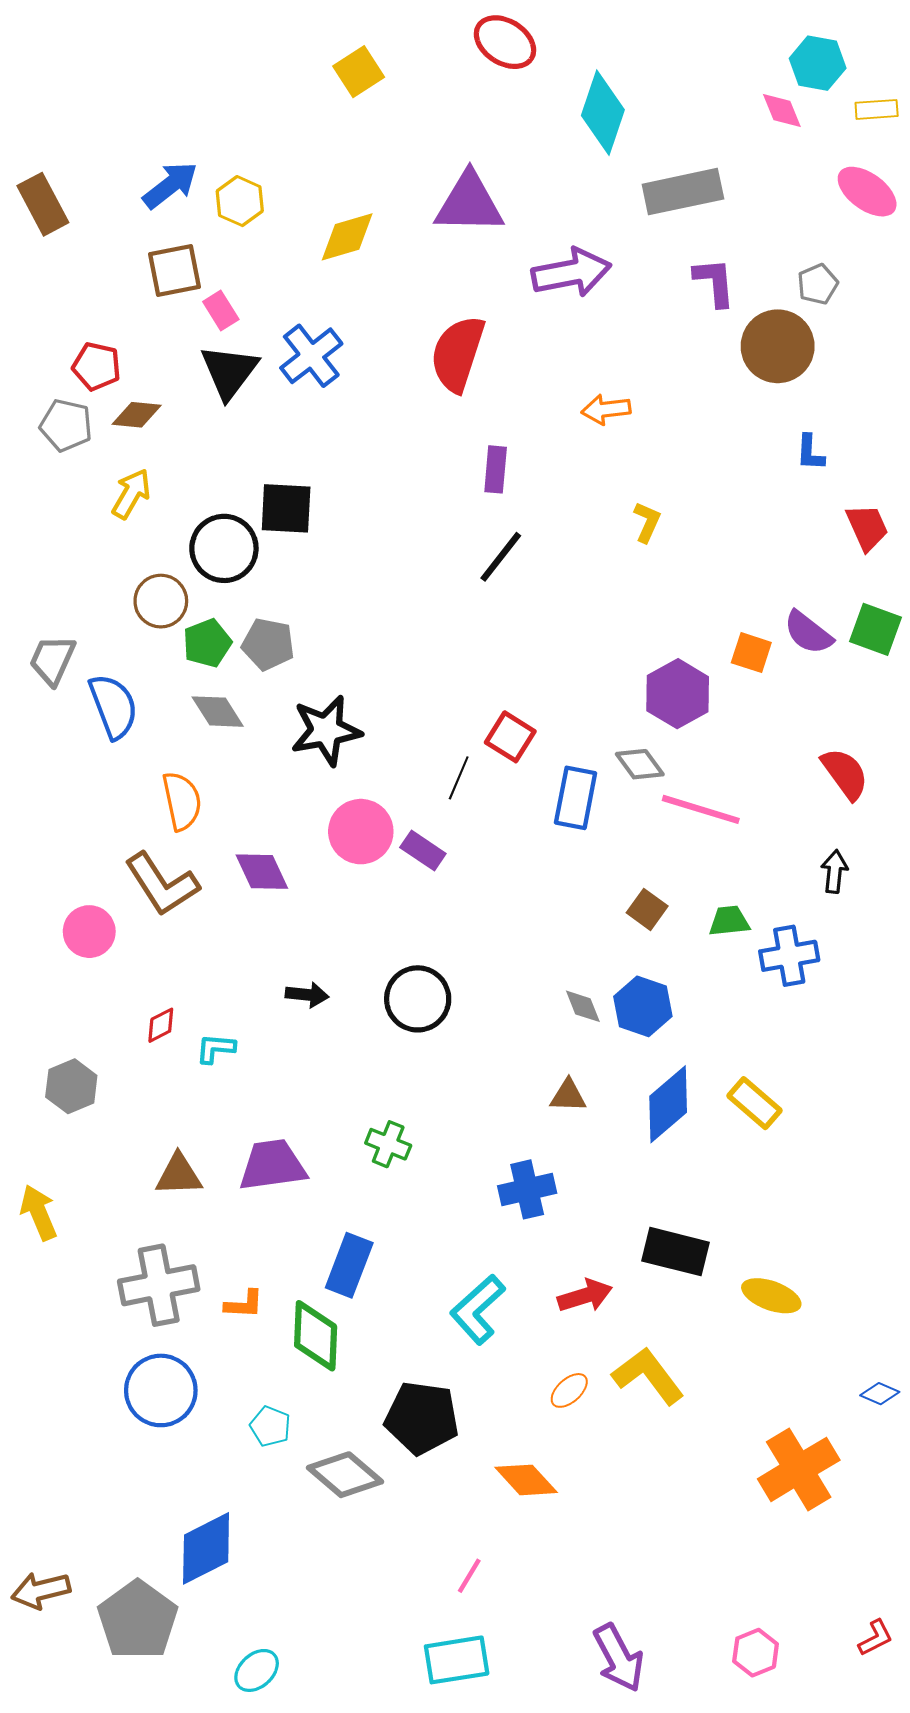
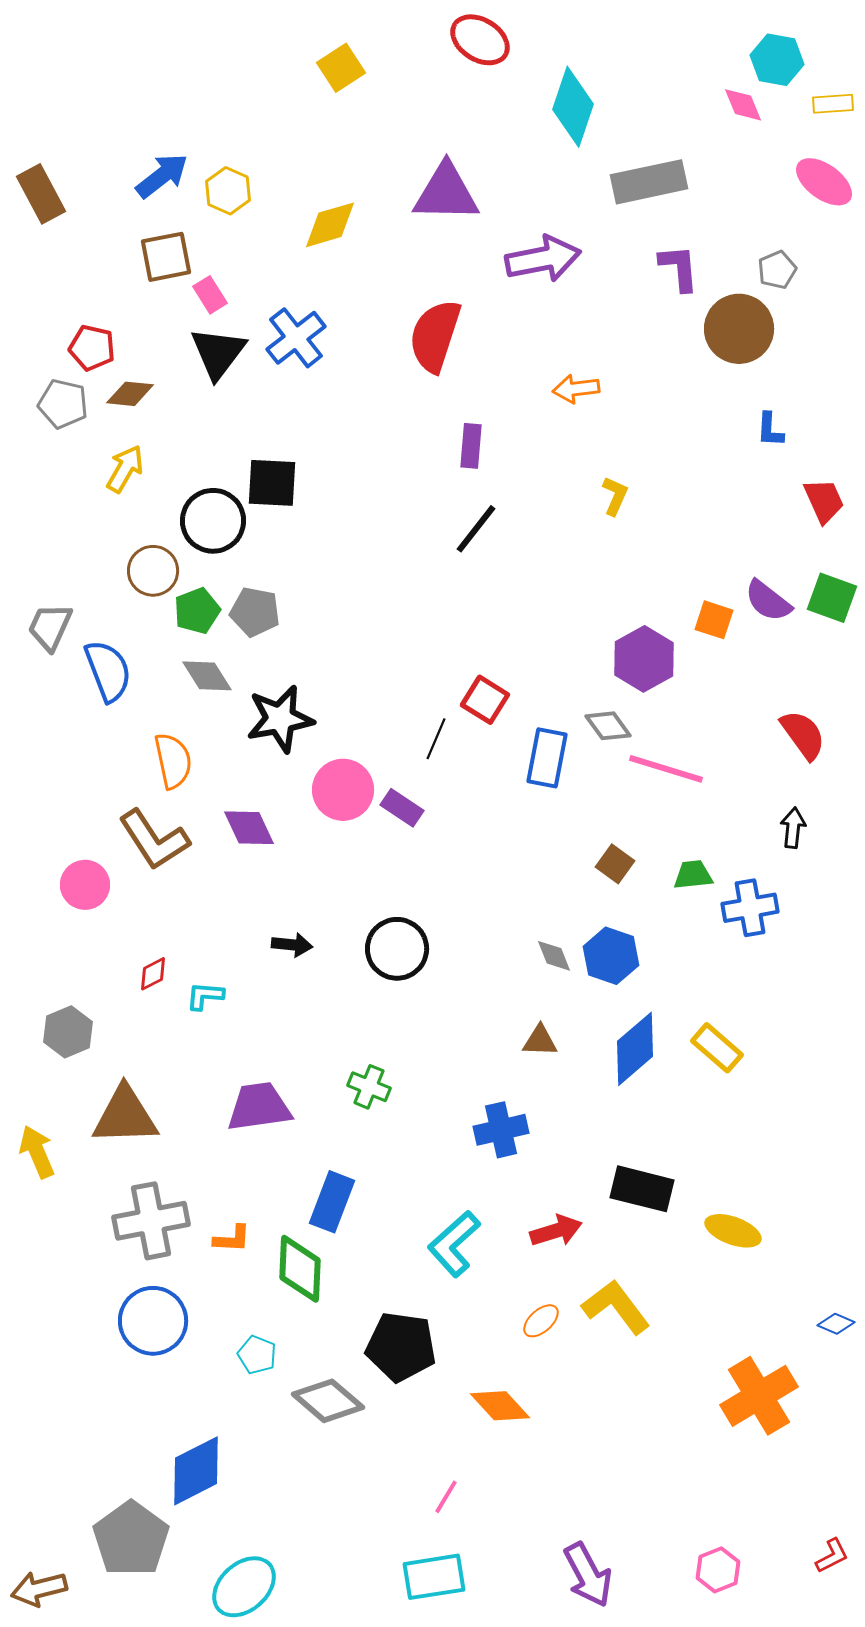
black star: (326, 731) -> (280, 719), moved
brown triangle: (179, 1175) -> (125, 1116), moved, size x1.5
brown arrow: (41, 1590) -> (39, 1589), moved
cyan ellipse: (257, 1670) -> (244, 1587), size x1.5

